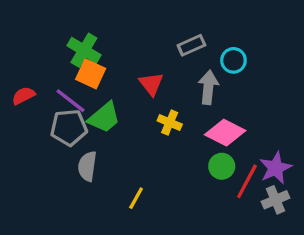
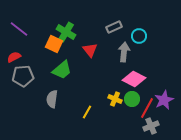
green cross: (84, 50) -> (66, 32), moved
purple line: (71, 101) -> (19, 29), moved
yellow cross: (170, 123) -> (115, 99), moved
gray pentagon: (69, 128) -> (23, 76), moved
yellow line: (136, 198) -> (87, 112), moved
gray cross: (275, 200) -> (151, 126), moved

